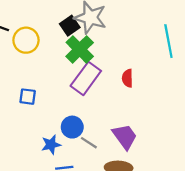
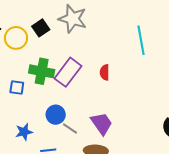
black square: (70, 26) -> (41, 28), moved
green cross: (80, 49) -> (42, 71), moved, turned -35
blue star: (51, 145) -> (24, 132), moved

